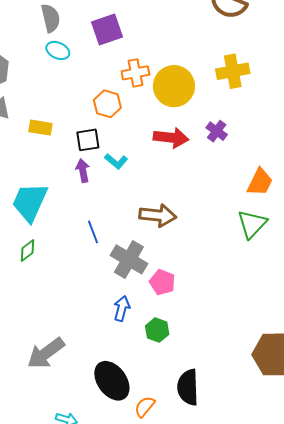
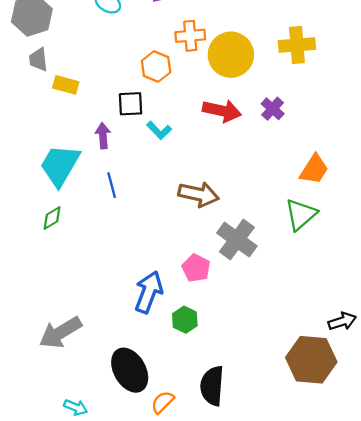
yellow rectangle: (40, 128) -> (66, 85), moved
purple arrow: (83, 171) -> (103, 136), moved
blue line: (93, 232) -> (112, 185), moved
gray cross: (129, 259) -> (237, 240), moved
blue arrow: (122, 308) -> (149, 292), size x1.5

